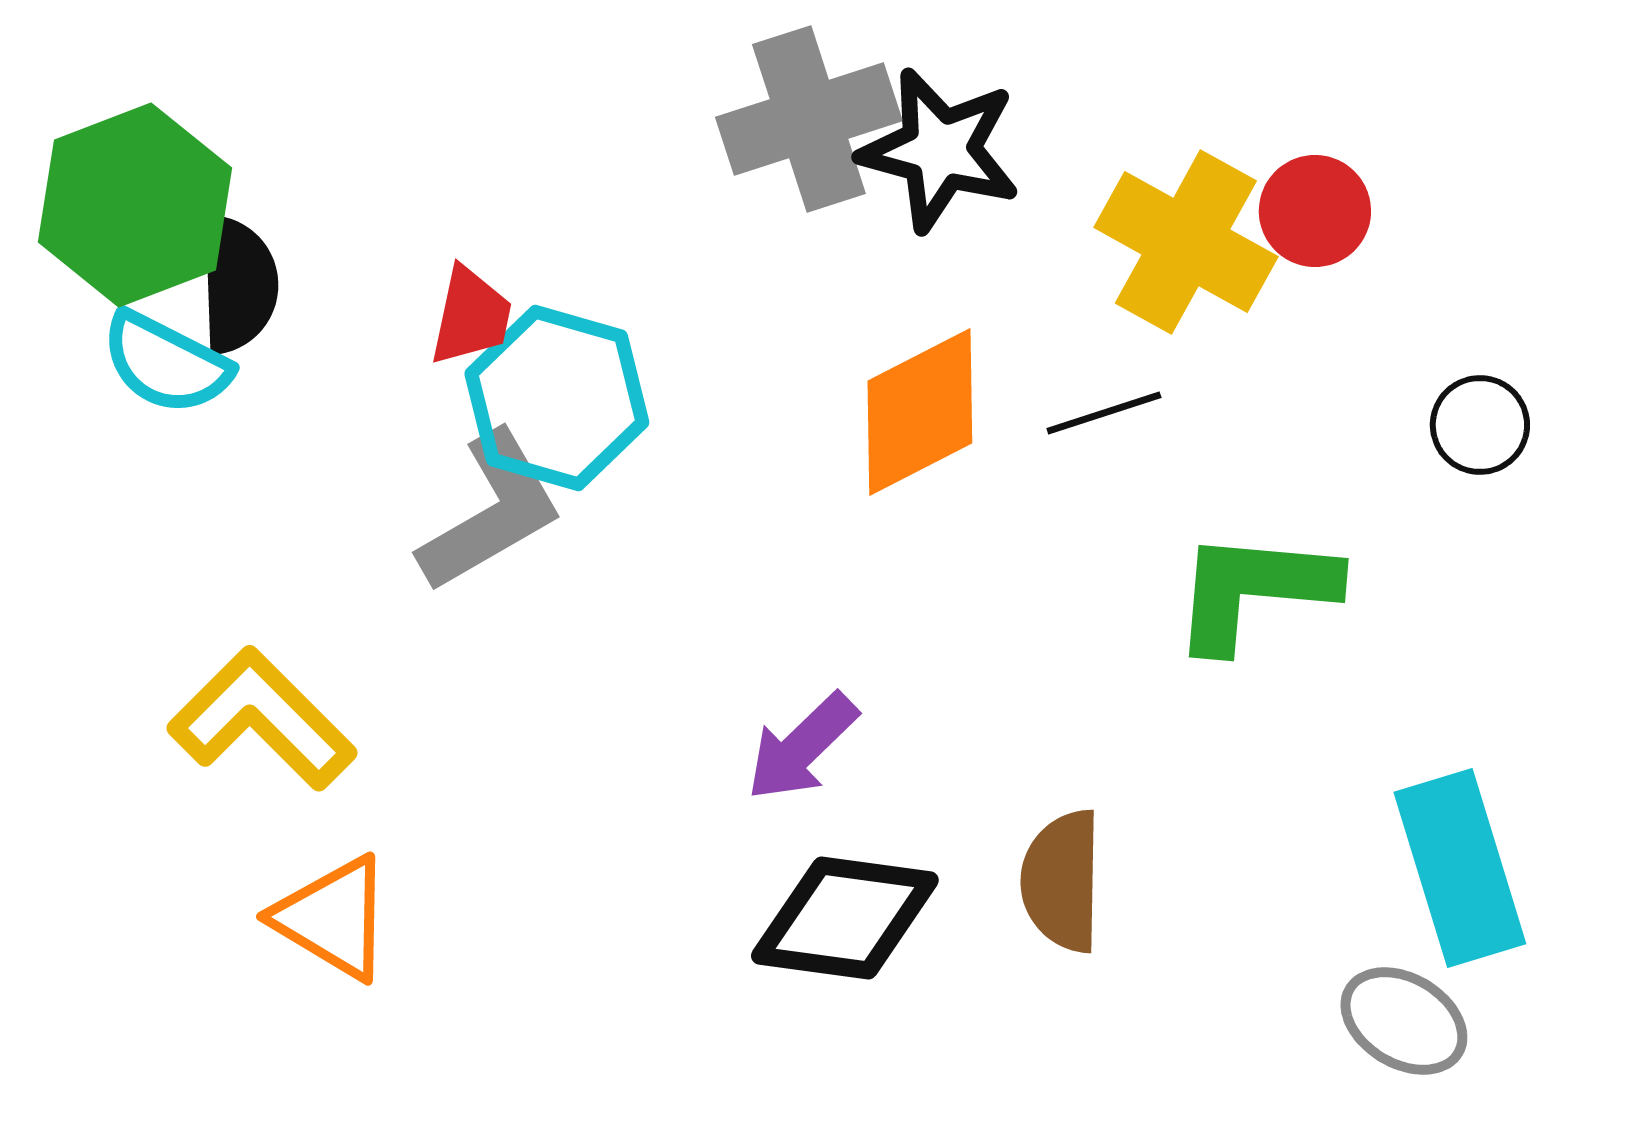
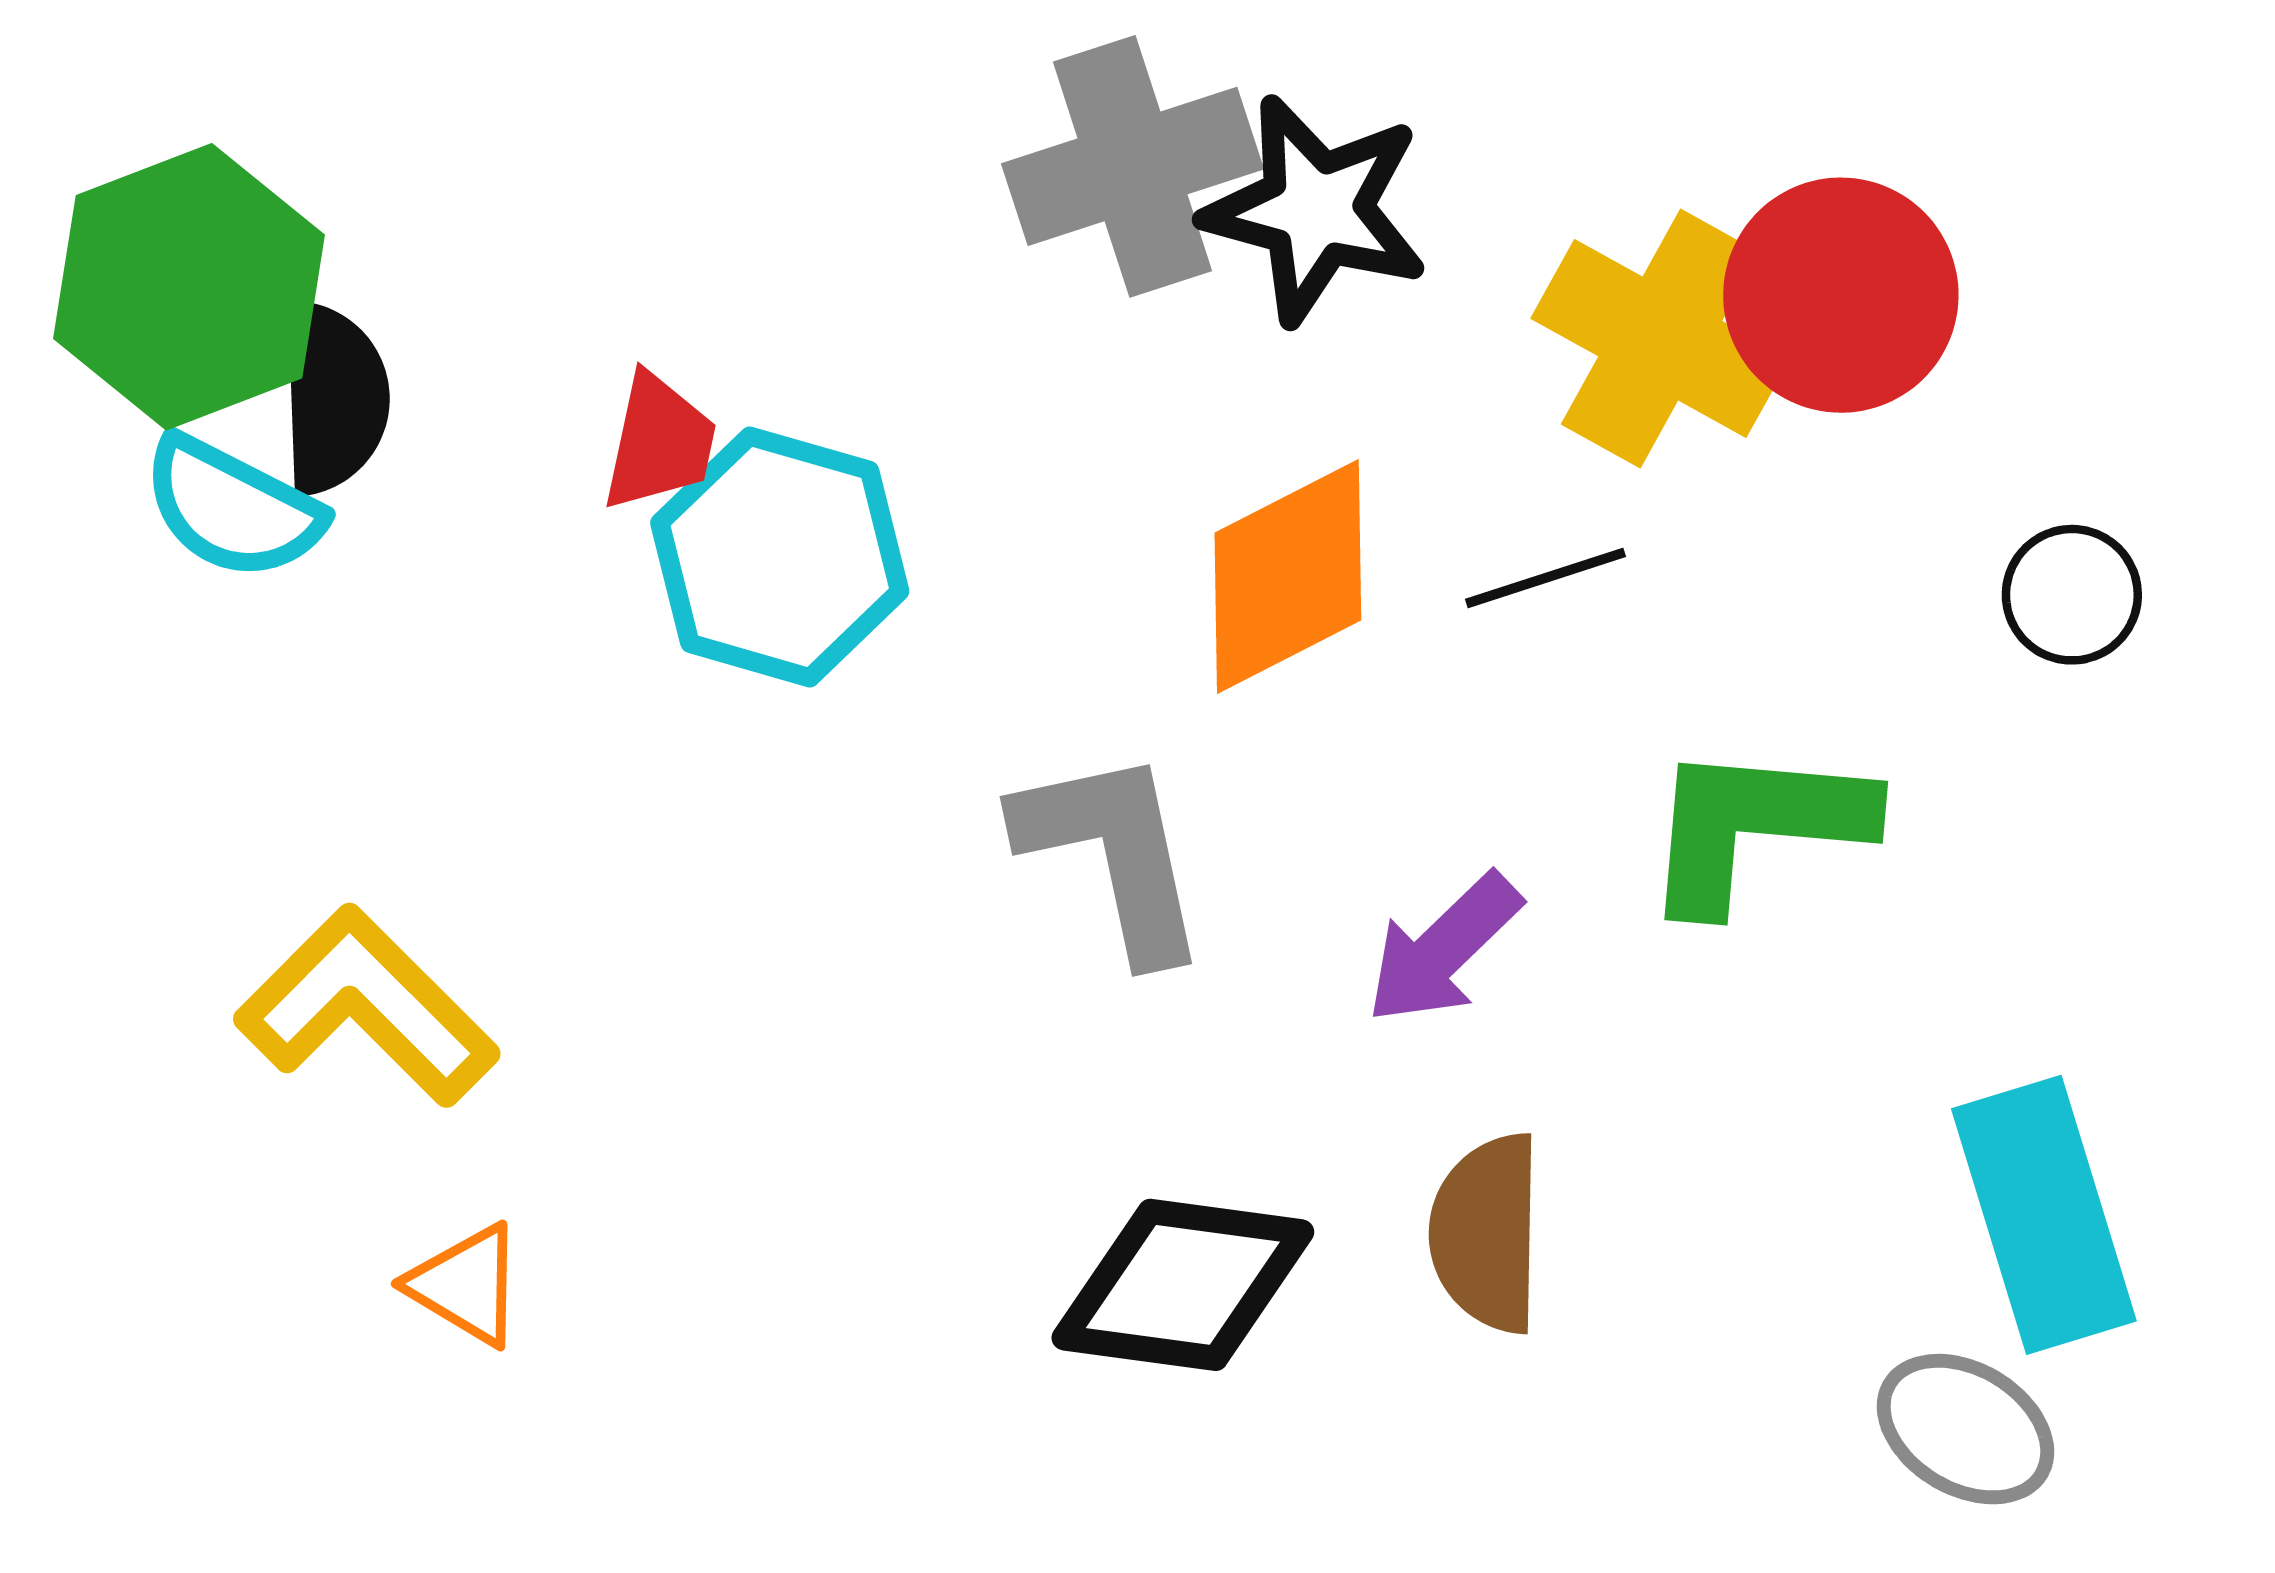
red circle: (1315, 211) -> (1841, 295), size x1.5
gray L-shape: (491, 512) -> (1113, 854), moved, turned -72
purple arrow: (802, 747) -> (1443, 949), moved
orange triangle: (333, 918) -> (466, 1285), size x0.7

